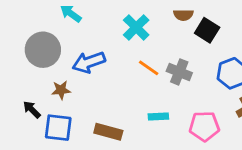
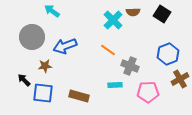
cyan cross: (136, 27) -> (113, 20), moved
black square: (207, 30) -> (162, 14), moved
gray cross: (179, 72) -> (130, 66), moved

